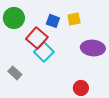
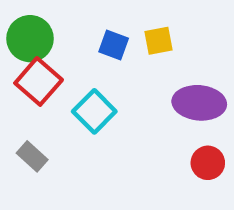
red square: (37, 38) -> (39, 81), moved
red circle: (81, 88) -> (208, 163), moved

